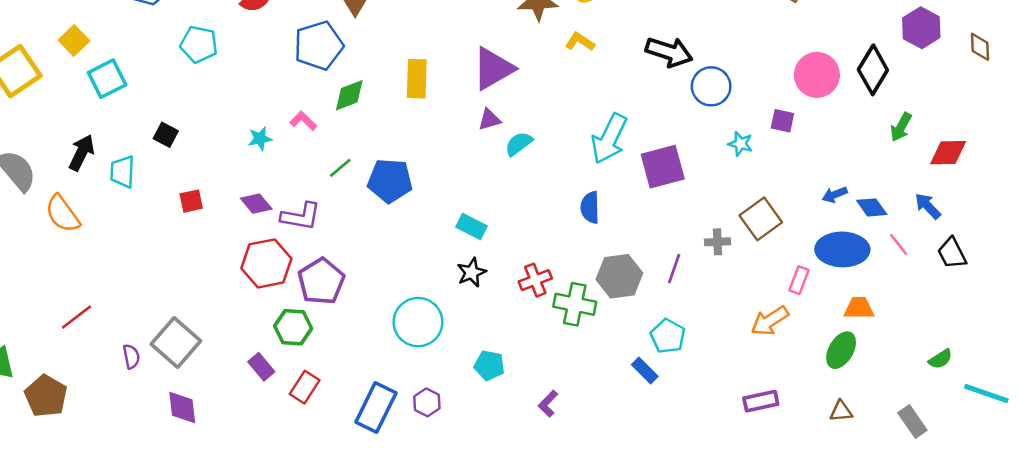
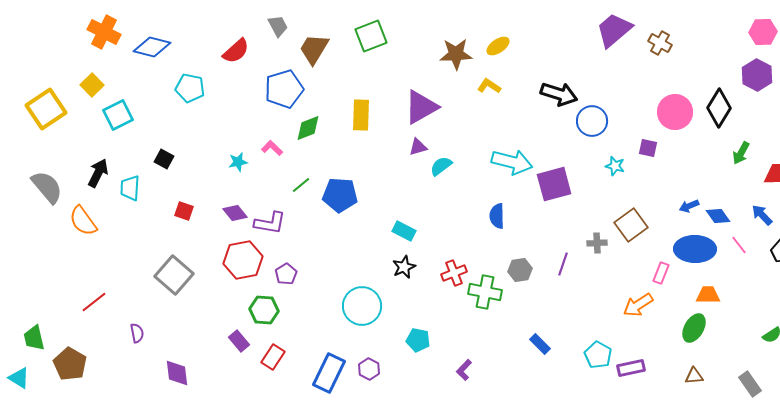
cyan arrow: (609, 139) -> (512, 162), turned -102
red square: (191, 201) -> (184, 211), turned 30
gray hexagon: (619, 276) -> (520, 270), size x0.7
purple pentagon: (321, 281) -> (286, 274), size x0.6
cyan pentagon: (668, 336) -> (598, 355), moved
gray square: (176, 342) -> (174, 275), moved

